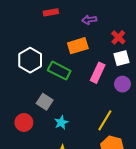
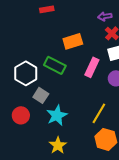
purple arrow: (89, 20) -> (105, 16), moved
white hexagon: (30, 60) -> (26, 73), moved
cyan star: (61, 122) -> (57, 115), size x1.5

